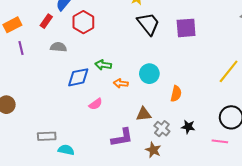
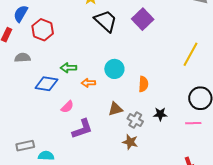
purple square: (186, 28) -> (143, 19), turned -30
blue diamond: (78, 77) -> (46, 84), turned 30
purple L-shape: (122, 137) -> (82, 129), moved

